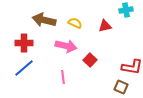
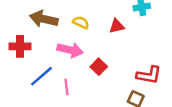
blue line: (24, 68) -> (41, 76), moved

